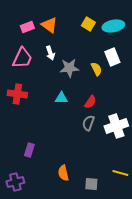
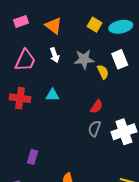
pink rectangle: (27, 27) -> (21, 21), moved
gray star: (69, 68) -> (84, 59), moved
cyan triangle: (61, 98) -> (53, 95), moved

